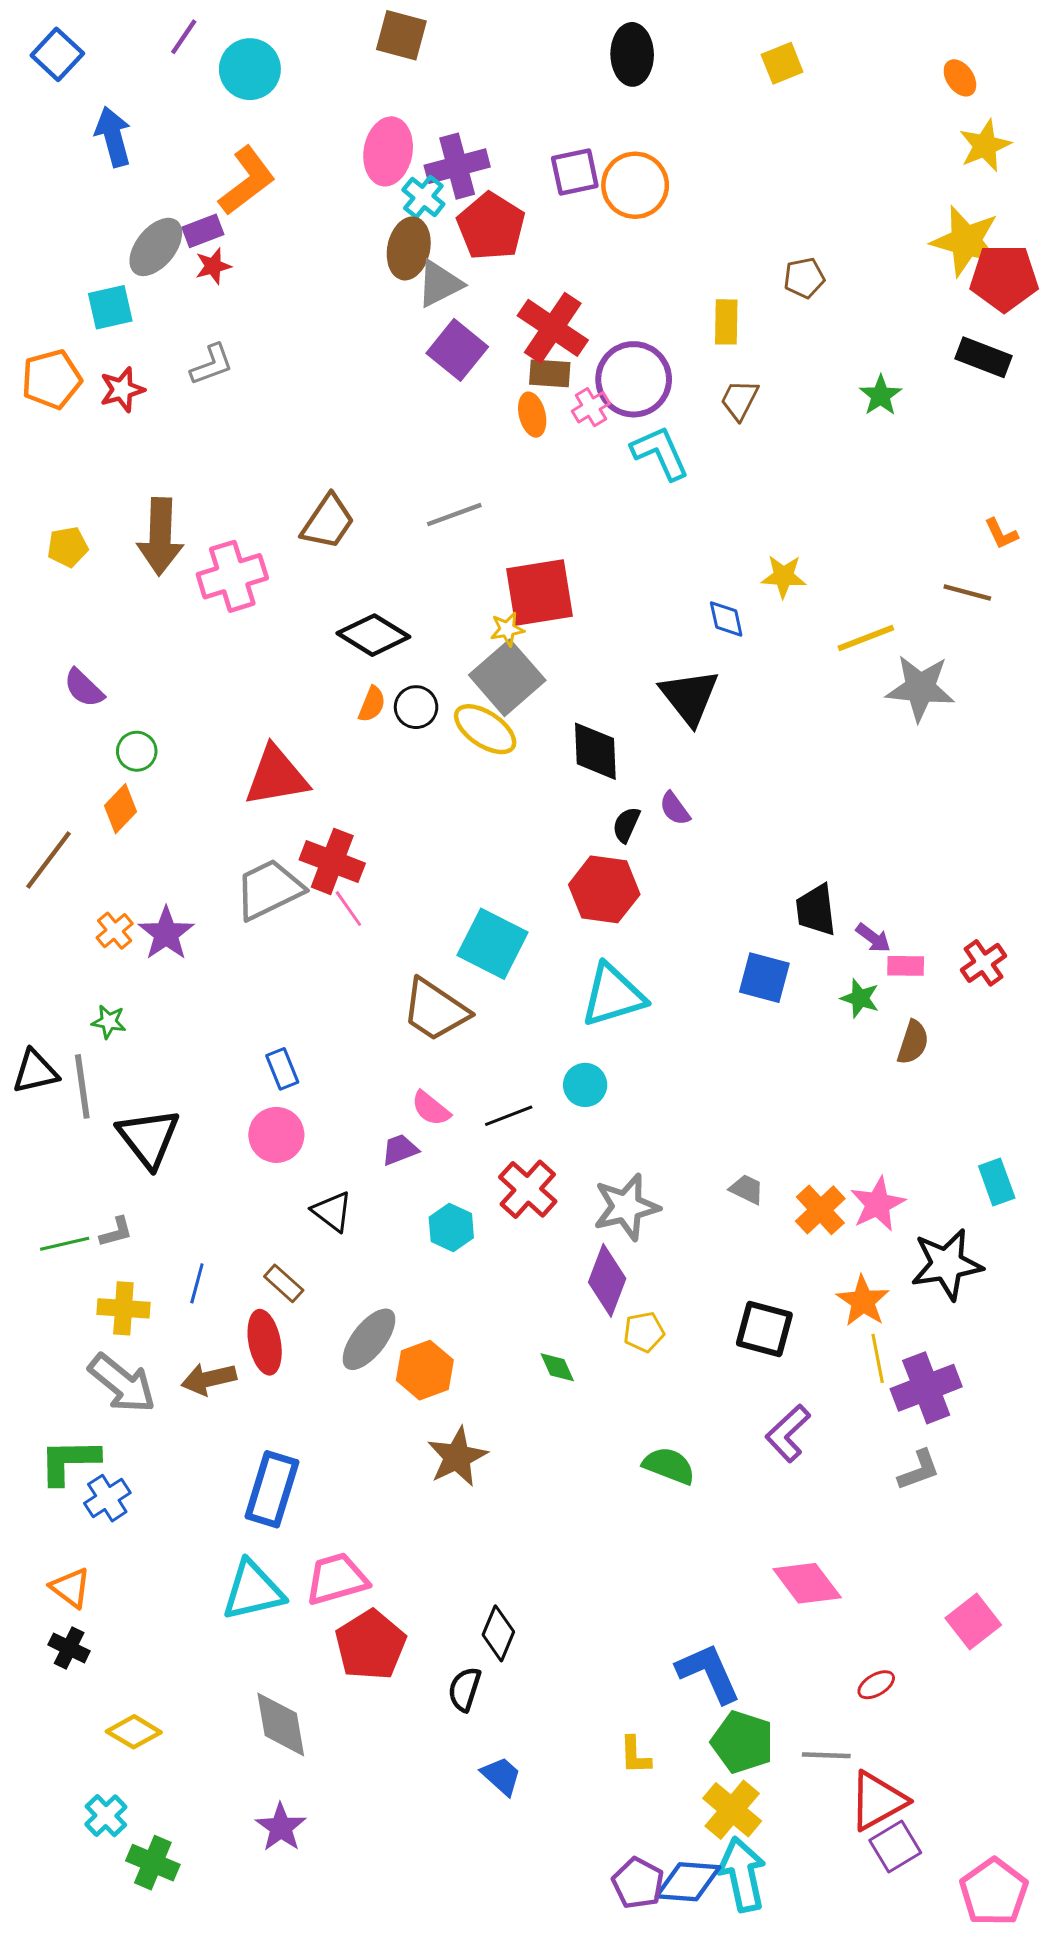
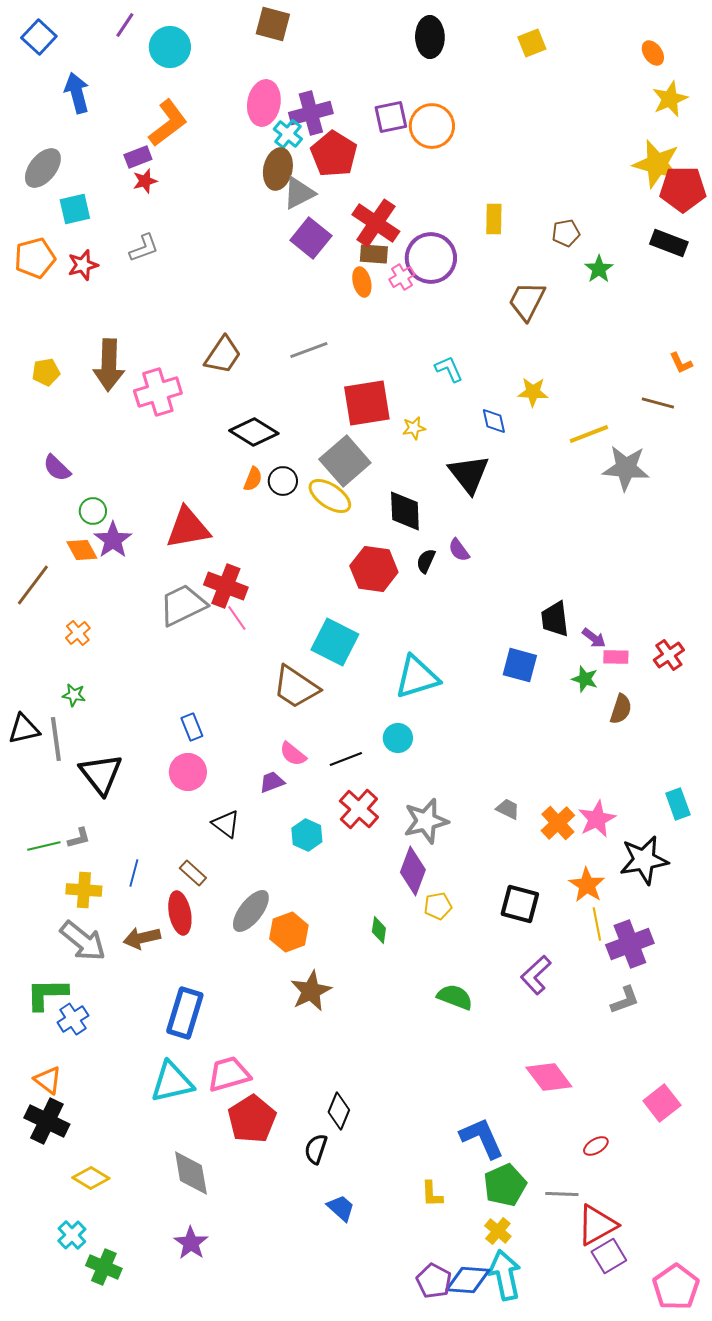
gray ellipse: (156, 247) -> (43, 168), moved
brown pentagon: (804, 278) -> (566, 233), moved
brown trapezoid: (739, 400) -> (527, 301), moved, size x1.4
cyan L-shape: (660, 453) -> (449, 369), moved, size x0.7
yellow star: (507, 629) -> (414, 428), moved
orange diamond: (121, 809) -> (82, 550), turned -72
red hexagon: (604, 889) -> (374, 569), moved
purple star: (166, 934) -> (113, 540), moved
green diamond: (557, 1367) -> (379, 930), turned 32
black cross: (69, 1648) -> (47, 1121), size x1.6
green pentagon: (742, 1742) -> (505, 1185), turned 30
yellow cross: (732, 1810) -> (498, 1231), size x0.7

